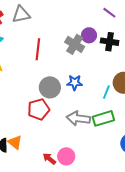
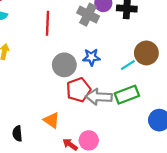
cyan line: (106, 92) -> (128, 65), turned 40
red pentagon: (39, 109) -> (78, 90), moved
orange triangle: (15, 142) -> (52, 120), moved

